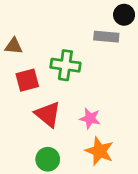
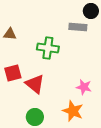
red square: (27, 80) -> (13, 73), moved
pink star: (90, 118) -> (84, 87), moved

